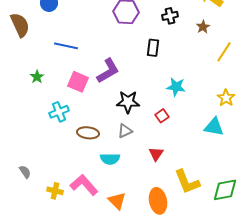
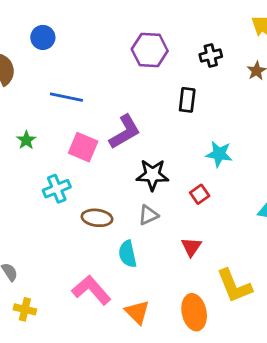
cyan semicircle: (110, 159) -> (128, 254), turned 78
yellow cross: (55, 191) -> (25, 309), moved

